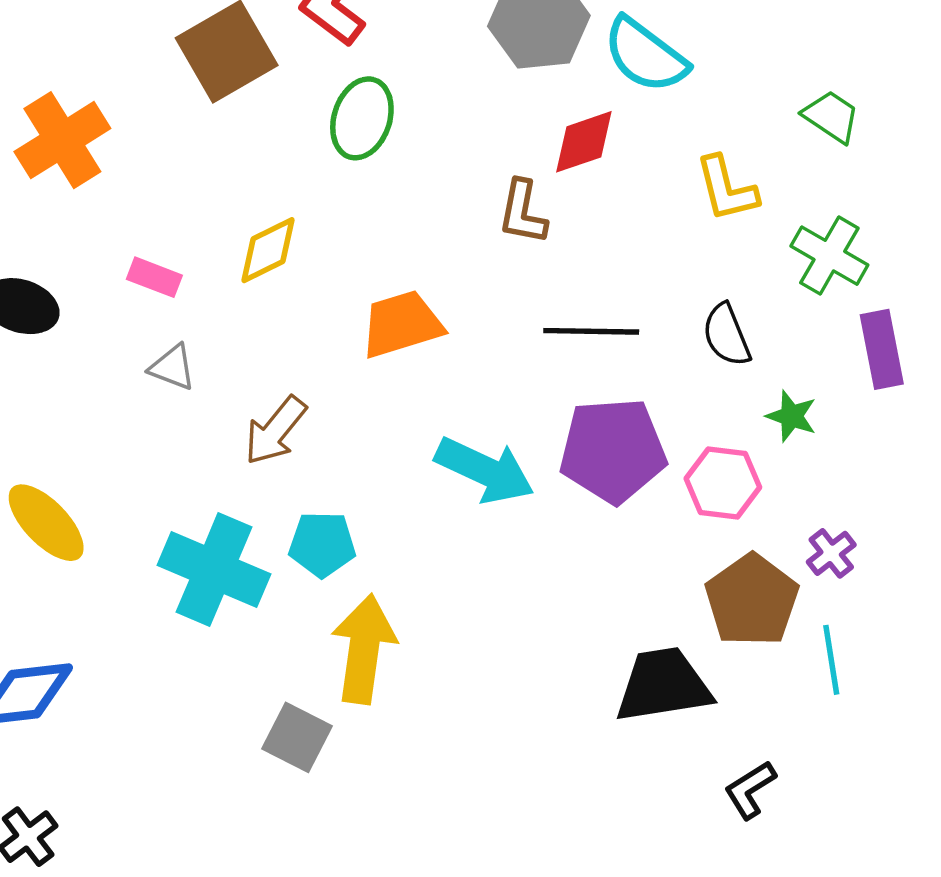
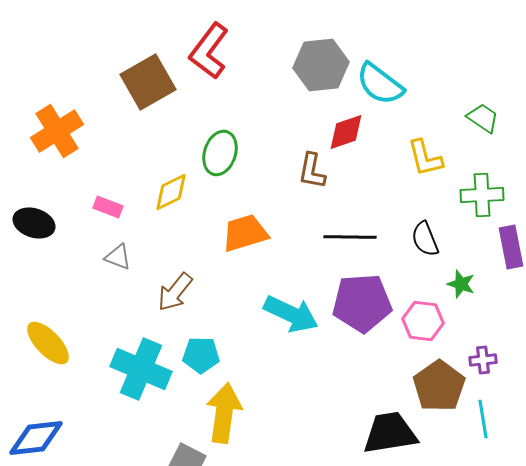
green ellipse: (362, 118) -> (220, 153), moved
green cross: (829, 256) -> (482, 195), turned -33
purple cross: (831, 553) -> (483, 360), turned 32

